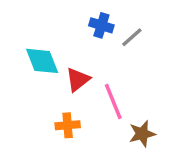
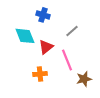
blue cross: (101, 25) -> (43, 15), moved
gray line: (132, 37) -> (72, 31), moved

